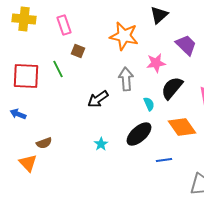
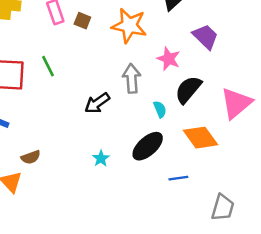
brown square: (78, 51) -> (82, 21), moved
pink star: (156, 63) -> (169, 59), turned 30

